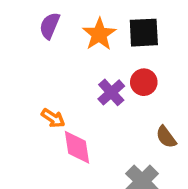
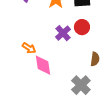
brown semicircle: (166, 137) -> (95, 59), turned -136

